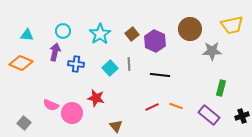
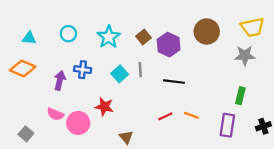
gray star: (212, 51) -> (245, 55), moved
purple arrow: (55, 52) -> (60, 80), moved
purple rectangle: (209, 115) -> (227, 125), turned 60

